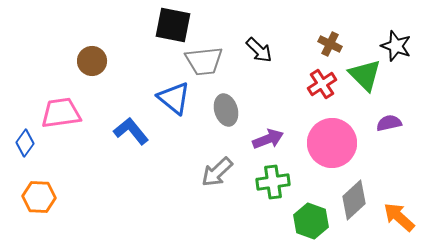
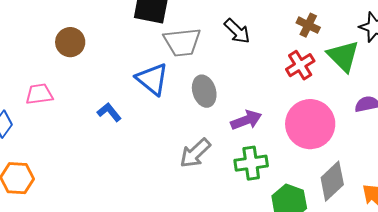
pink trapezoid: (61, 113) -> (39, 94), size x0.7
blue L-shape: (131, 131) -> (109, 112), size x0.7

